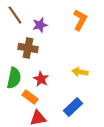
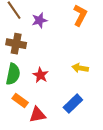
brown cross: (28, 48) -> (16, 44), moved
orange rectangle: (30, 97) -> (20, 100), moved

